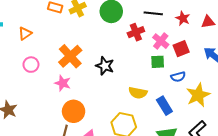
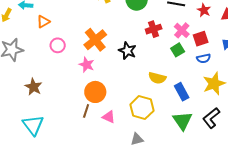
red cross: (136, 32) -> (154, 29), moved
orange triangle: (25, 33) -> (43, 22), moved
green square: (158, 62) -> (178, 50), turned -32
blue semicircle: (178, 77) -> (204, 58), moved

